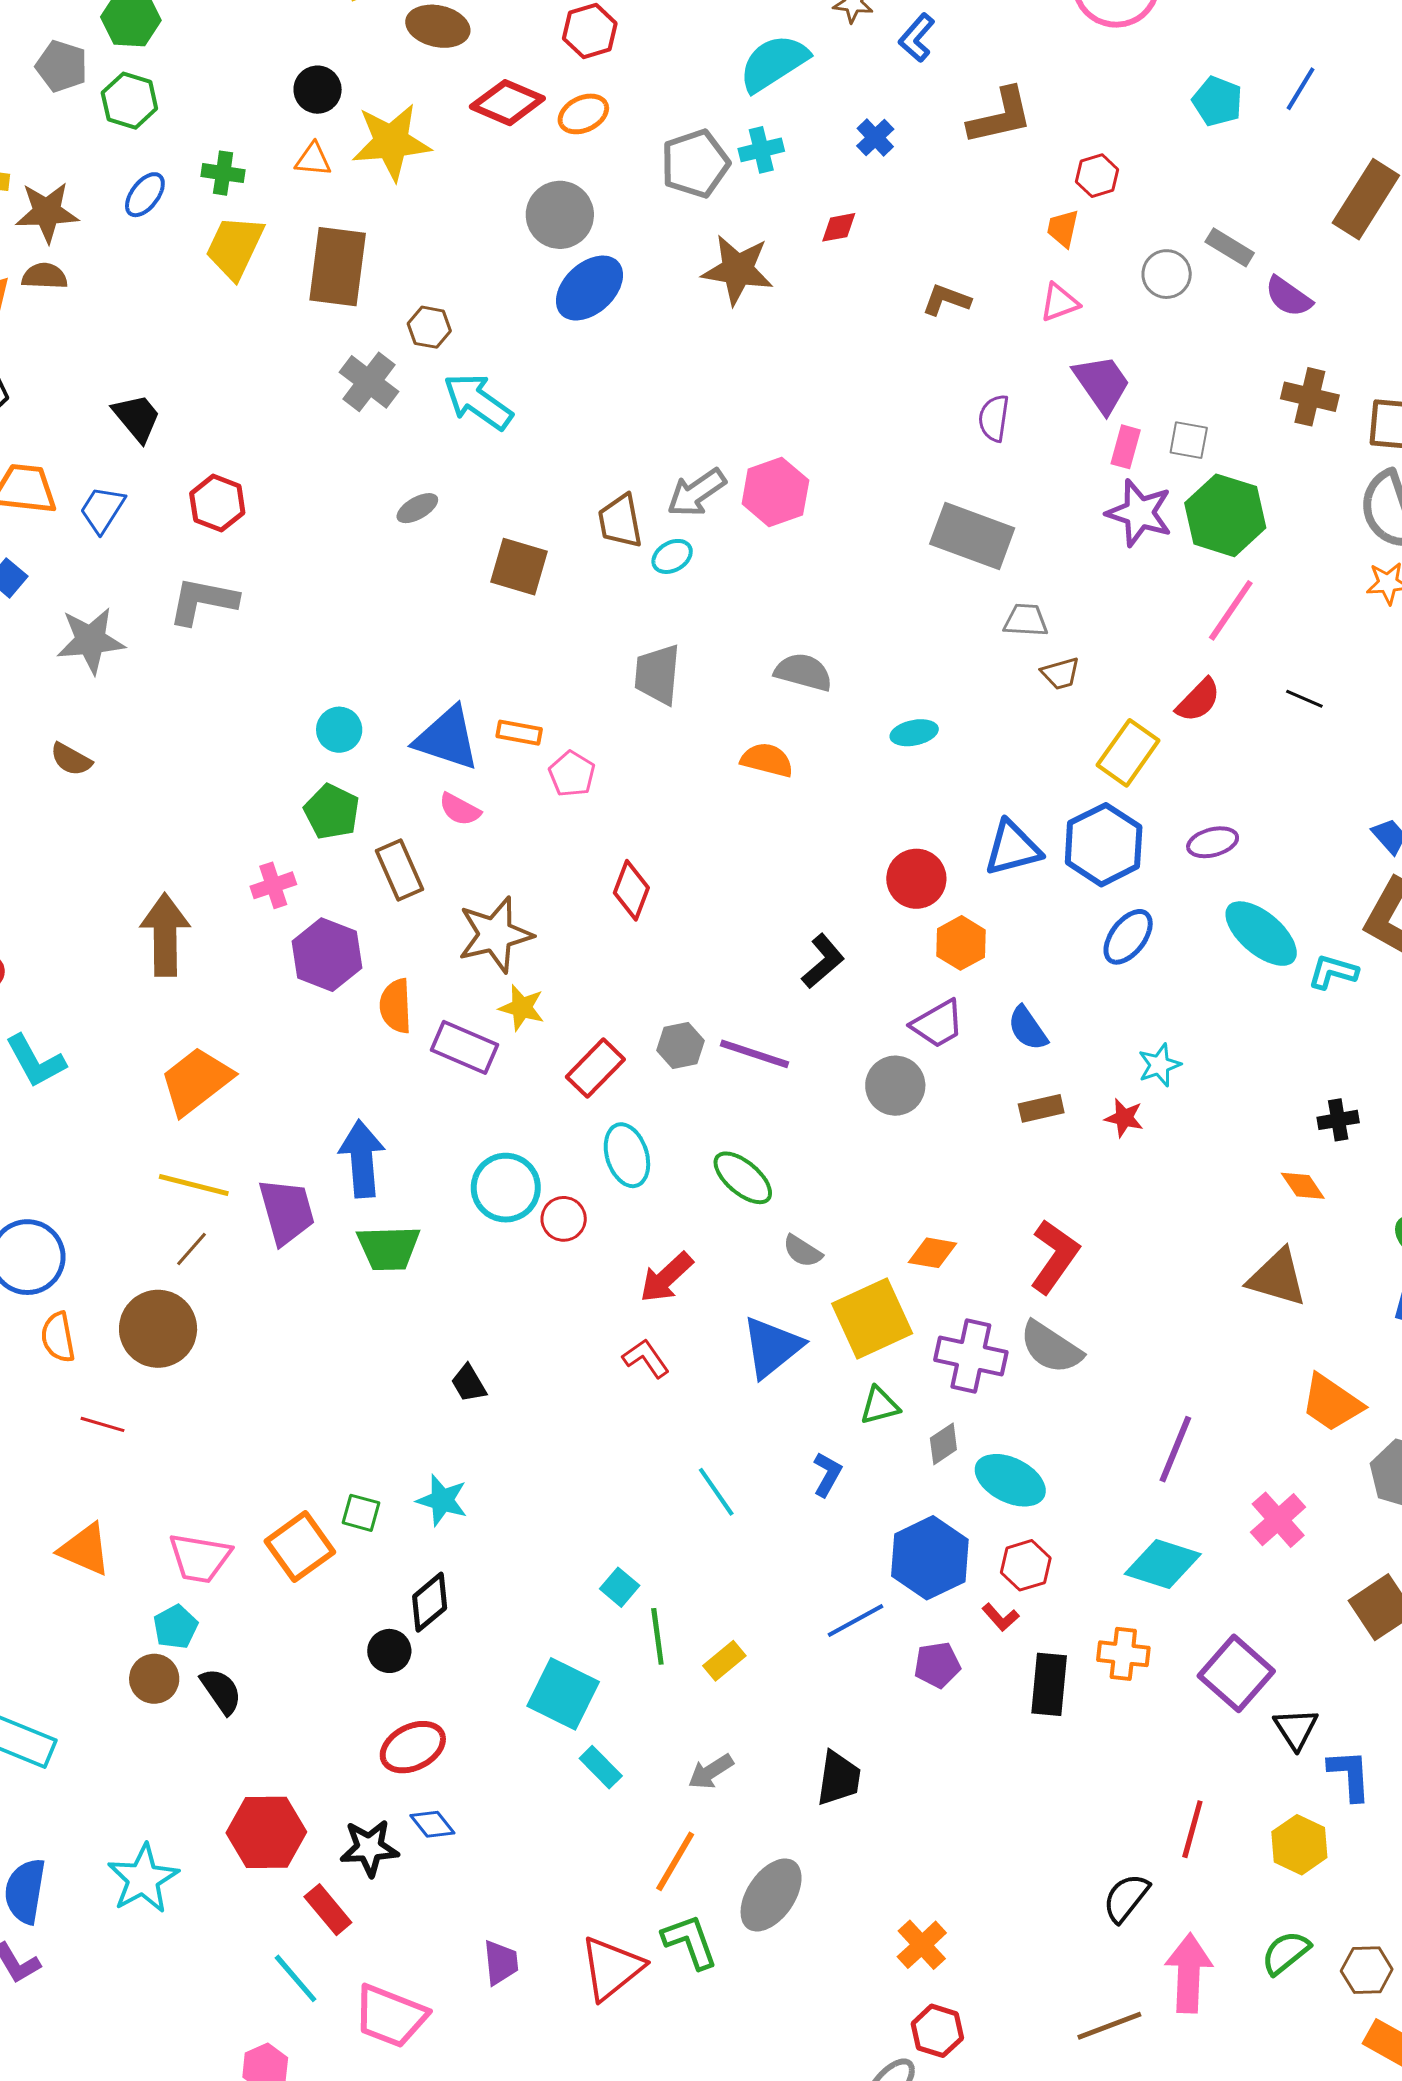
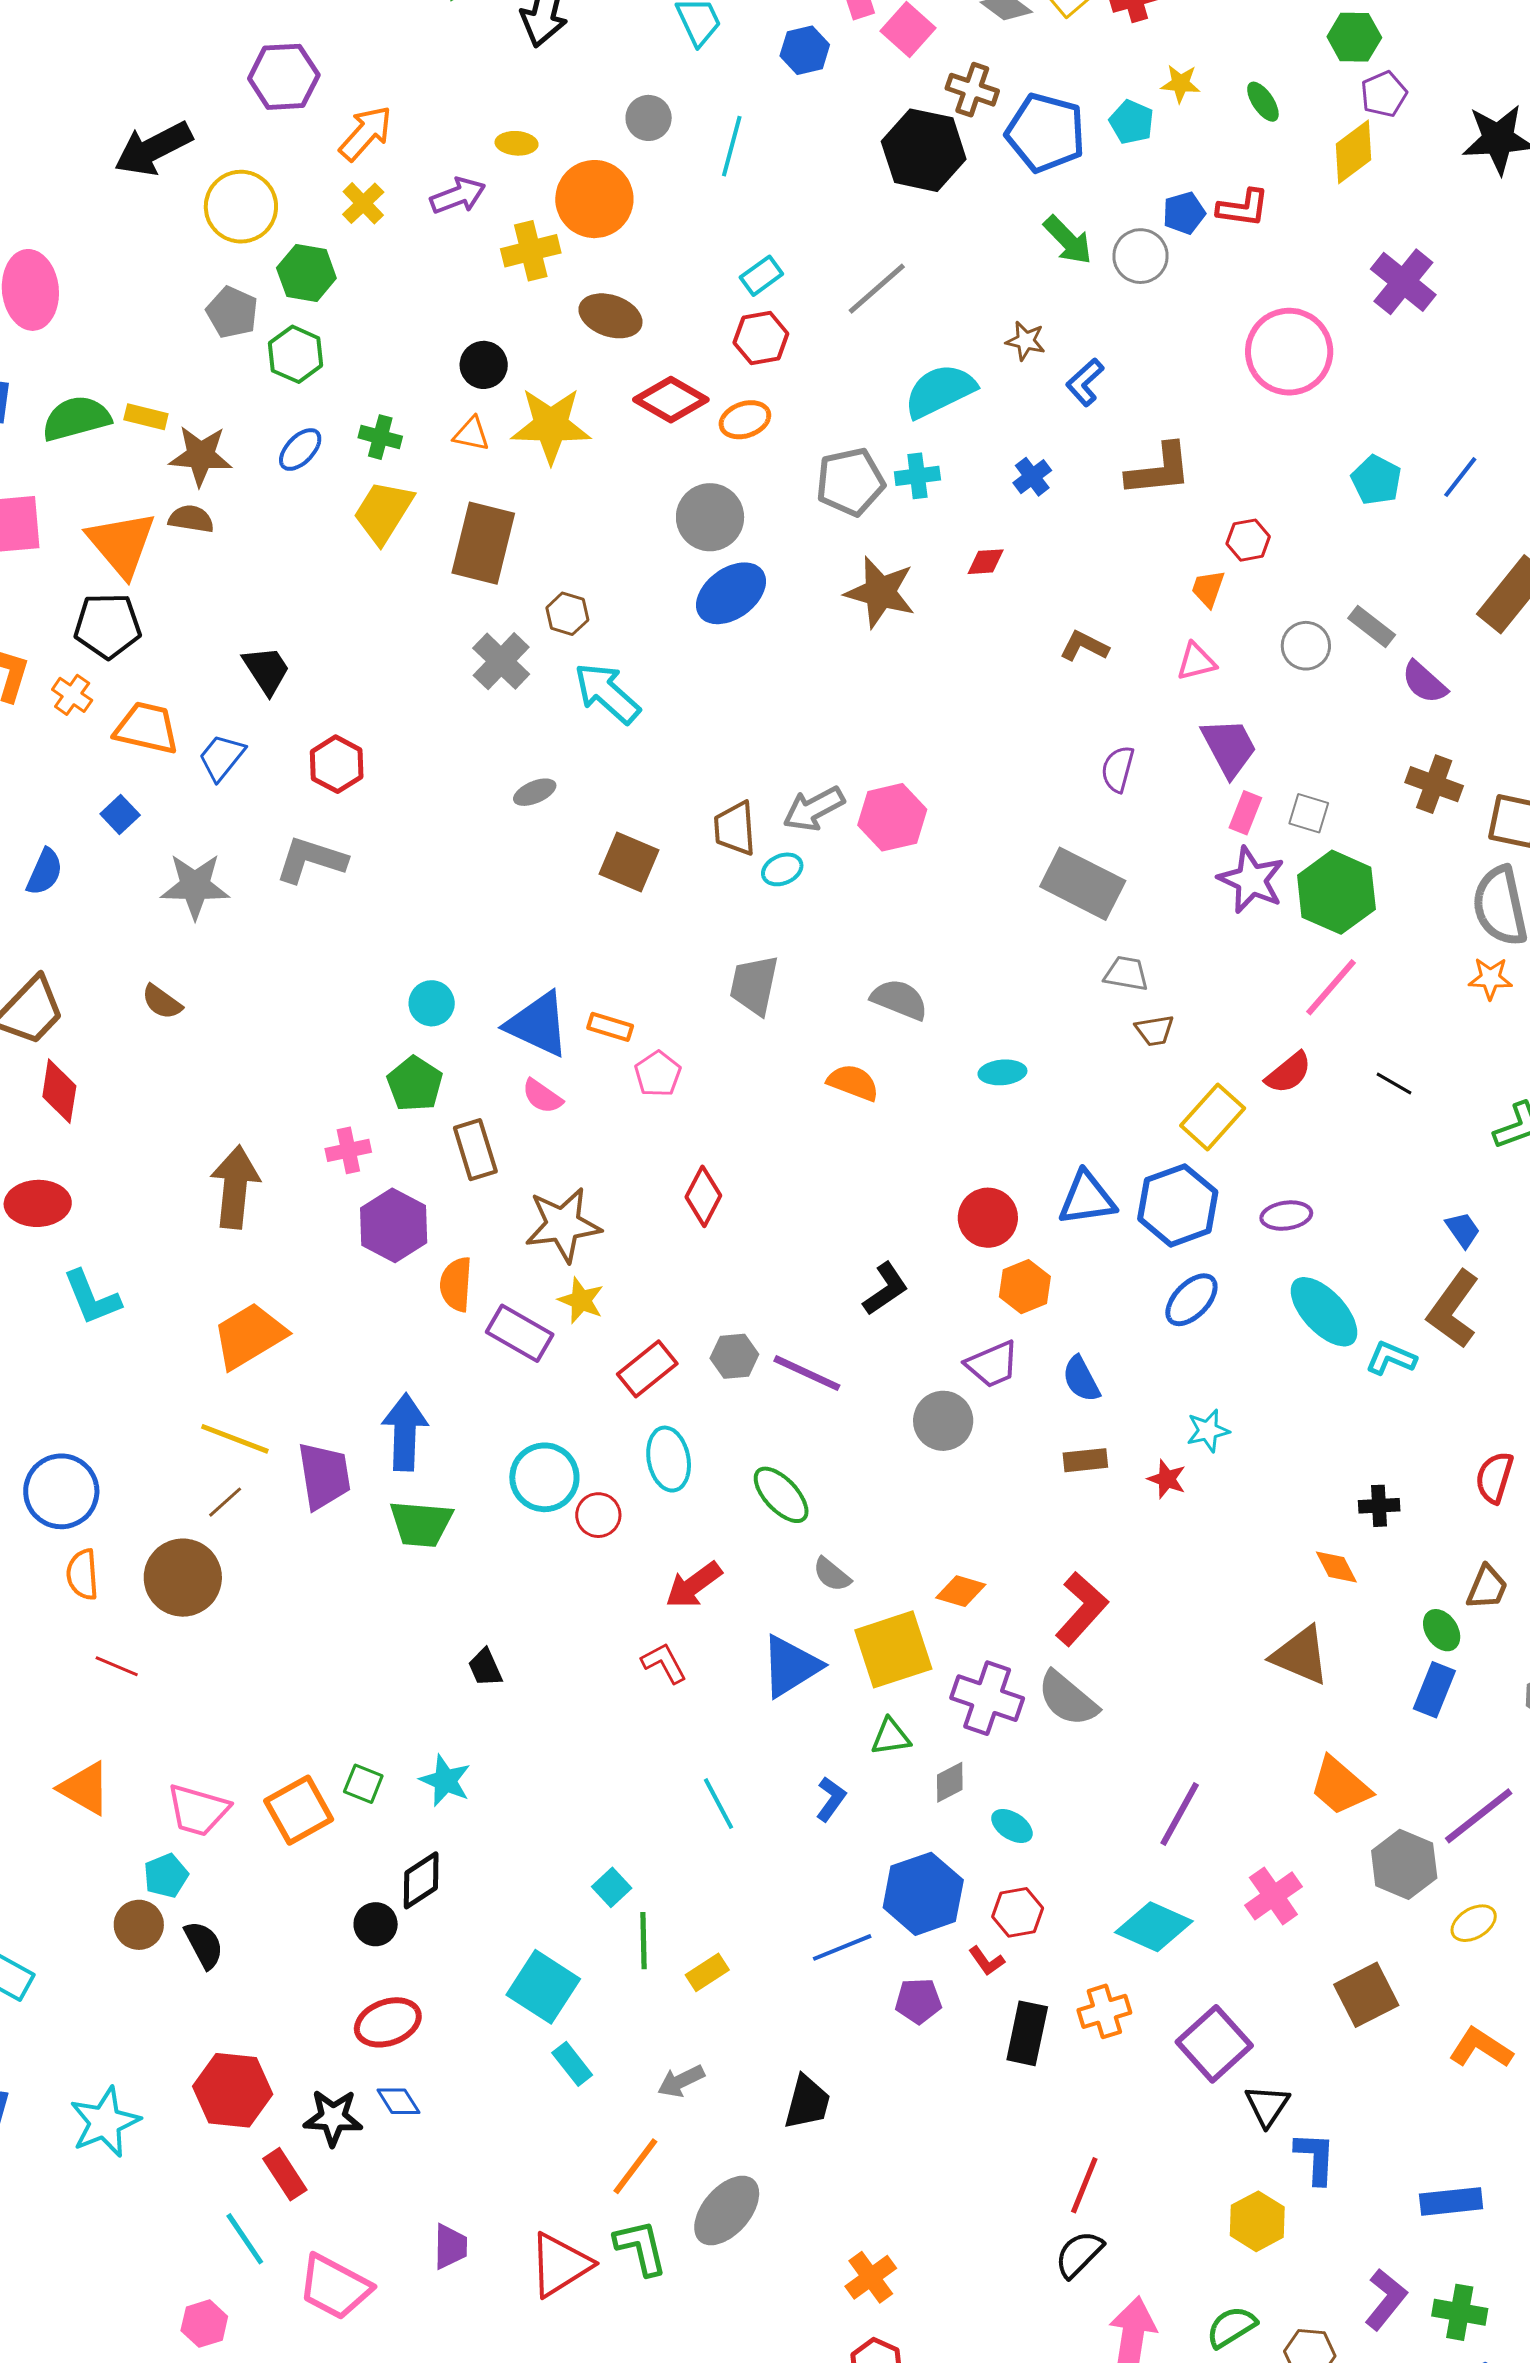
cyan ellipse: (1010, 1480) -> (1012, 1826), size x0.6
orange cross: (1123, 1654) -> (1104, 2011), turned -30
red line: (1192, 1829) -> (1084, 2185), moved

